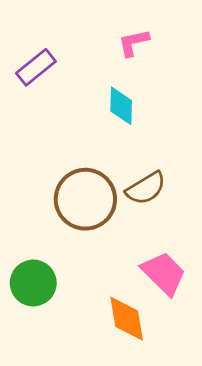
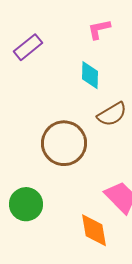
brown semicircle: (146, 188) -> (112, 114), moved

